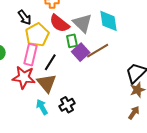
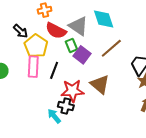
brown line: (98, 51) -> (111, 48), moved
red star: (24, 77) -> (73, 91), moved
brown triangle: (47, 83) -> (100, 84), moved
black cross: (67, 105) -> (66, 106), moved, turned -35

